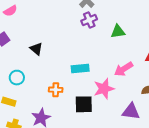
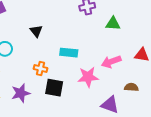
black triangle: (36, 49) -> (36, 31), moved
black square: (84, 104) -> (54, 88), moved

